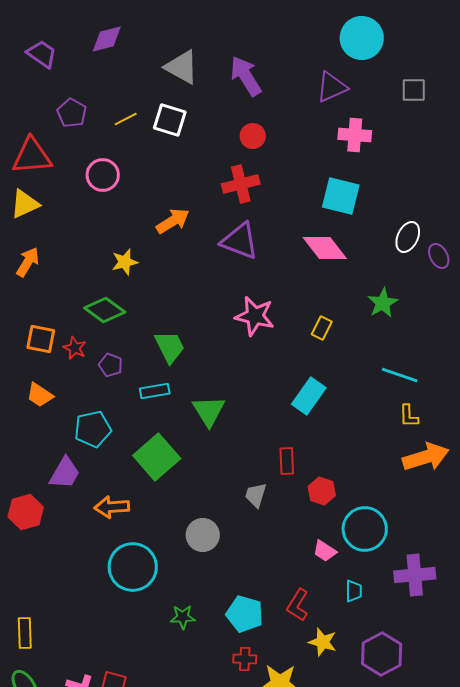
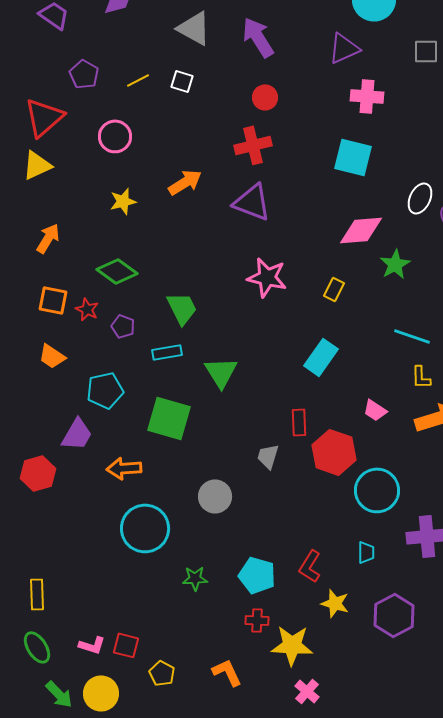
white square: (170, 120) -> (182, 81), size x0.7
red triangle: (32, 156) -> (44, 117), turned -36
pink diamond: (325, 248) -> (361, 230), moved, turned -57
orange arrow: (28, 262) -> (48, 238), moved
yellow star: (125, 262) -> (123, 201), moved
green square: (157, 457) -> (169, 418), turned -33
red hexagon: (322, 491) -> (334, 452), size x1.6
pink trapezoid: (325, 551) -> (375, 410), moved

